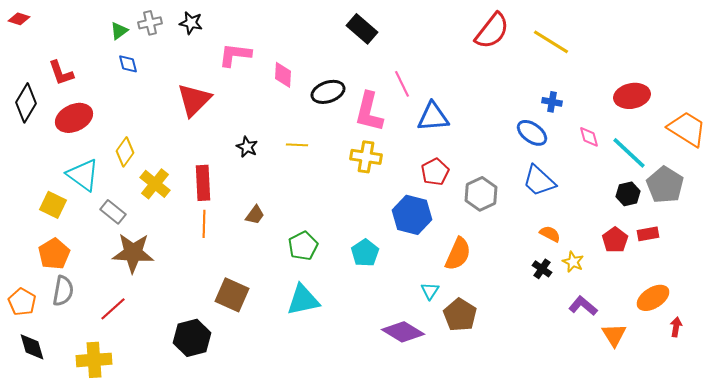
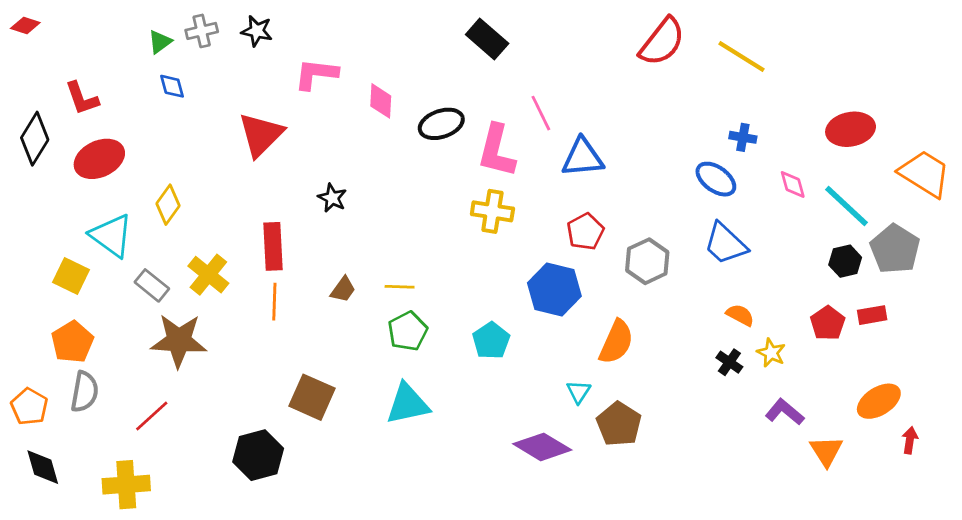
yellow line: (297, 145) -> (400, 287), moved
yellow cross: (155, 184) -> (208, 275), moved

